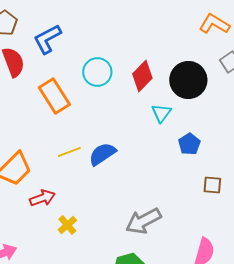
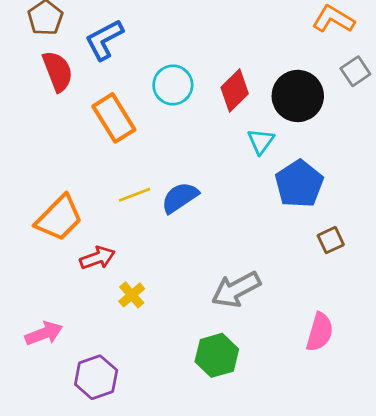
blue pentagon: (189, 144) -> (299, 184), size x1.6
brown square: (212, 185) -> (331, 240), turned -30

